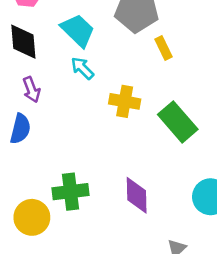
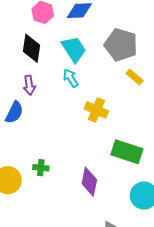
yellow rectangle: (164, 48) -> (134, 77), turned -36
green rectangle: (178, 122) -> (127, 152), moved, turned -44
green cross: (70, 192) -> (41, 168), size x0.6

